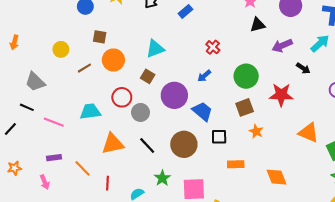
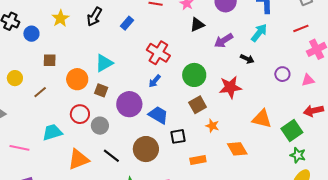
red cross: (213, 47) -> (158, 53), size x1.6
orange circle: (113, 60) -> (77, 79), moved
orange diamond: (277, 177) -> (237, 149), moved

